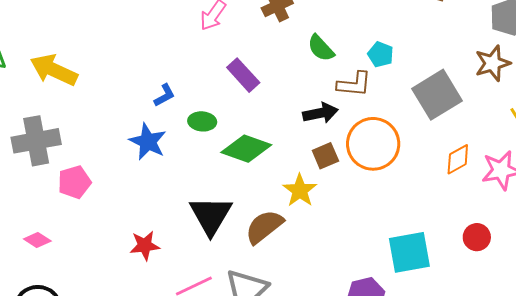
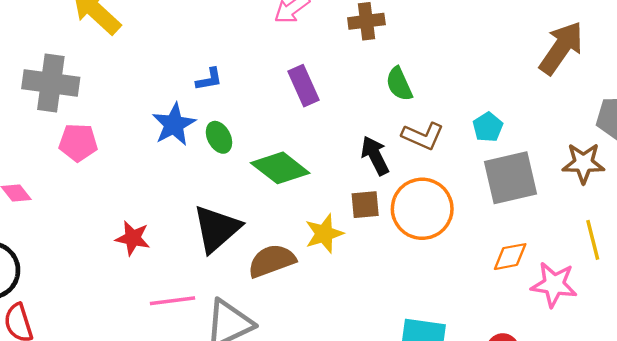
cyan pentagon: (381, 54) -> (488, 127), moved
black arrow: (320, 113) -> (375, 156), turned -124
green ellipse: (202, 121) -> (219, 137), moved, turned 40

